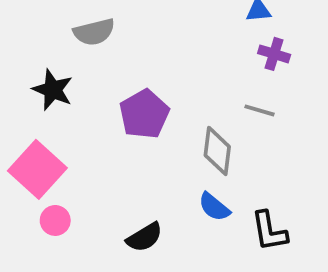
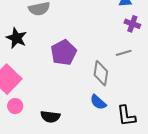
gray line: (259, 110) -> (124, 53), turned -35
black semicircle: (145, 237) -> (50, 117), moved, turned 36

